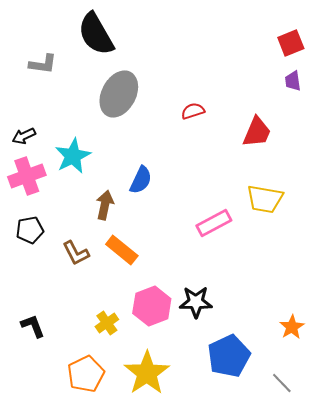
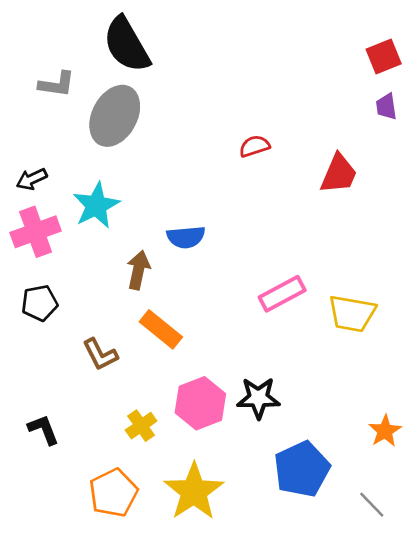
gray ellipse: (119, 94) -> (115, 116), moved
blue semicircle: (141, 180) -> (186, 237), turned 60
yellow trapezoid: (265, 199) -> (352, 314), moved
brown L-shape: (76, 253) -> (100, 354), moved

